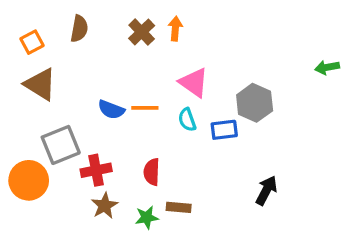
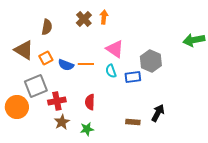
brown semicircle: (79, 29) -> (47, 27), moved
orange square: (32, 42) -> (46, 58), moved
green arrow: (327, 67) -> (194, 40), size x1.5
brown rectangle: (179, 207) -> (133, 122), moved

